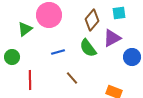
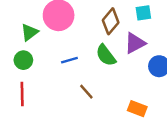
green circle: (12, 57) -> (23, 60), moved
red line: (30, 80) -> (22, 94), moved

